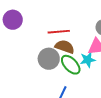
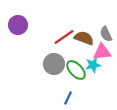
red line: (59, 32) -> (64, 37), turned -30
brown semicircle: (65, 47) -> (84, 38), moved

